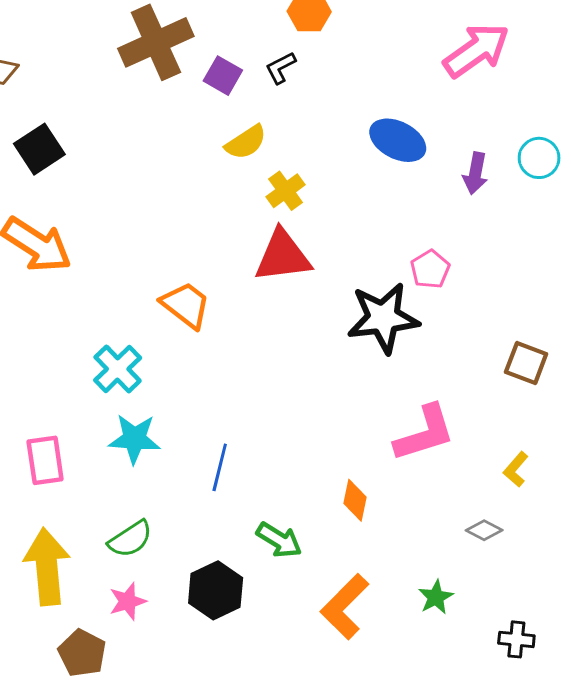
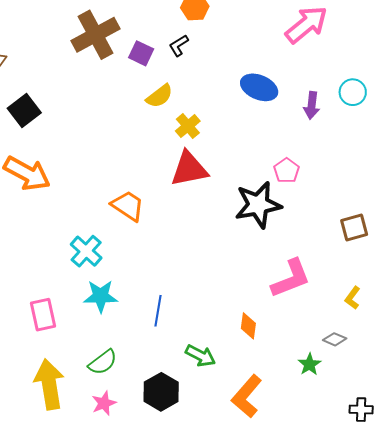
brown square: (526, 363) -> (354, 228), turned -32
green star: (436, 597) -> (309, 364), moved

